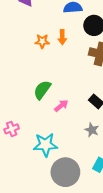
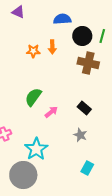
cyan star: (45, 145) -> (36, 149), turned -30
gray circle: (65, 172) -> (23, 175), moved

